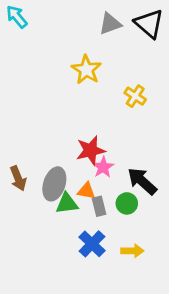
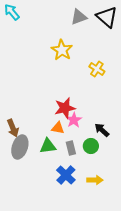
black arrow: (142, 181) -> (102, 130), size x0.7
gray ellipse: (54, 184) -> (20, 147), moved
orange triangle: (86, 191) -> (58, 128), moved

